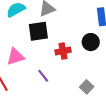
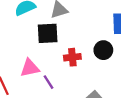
pink triangle: (15, 57) -> (30, 68), moved

